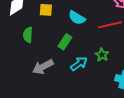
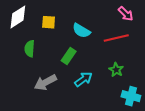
green star: (102, 55) -> (116, 70), moved

